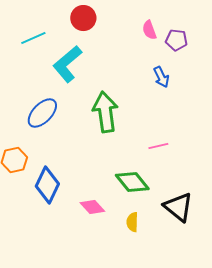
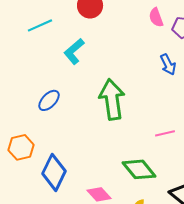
cyan L-shape: (67, 64) -> (74, 51), size x0.7
blue ellipse: (42, 113) -> (49, 100), size x0.7

